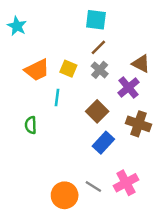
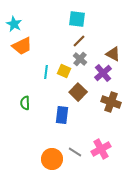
yellow square: (68, 69) -> (64, 71), moved
orange trapezoid: (37, 70) -> (22, 46), moved
cyan line: (57, 98) -> (46, 72), moved
blue rectangle: (103, 143) -> (62, 115), moved, turned -36

